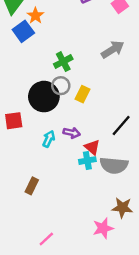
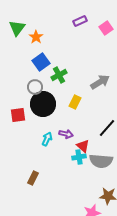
blue square: (23, 31) -> (41, 62), moved
gray arrow: (113, 49) -> (100, 82), moved
gray circle: (61, 86) -> (35, 87), moved
red square: (14, 121) -> (18, 115), moved

